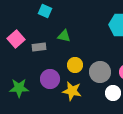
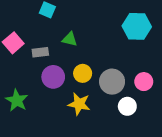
purple circle: (50, 79) -> (53, 77), moved
green star: (19, 88) -> (17, 100), turned 30

